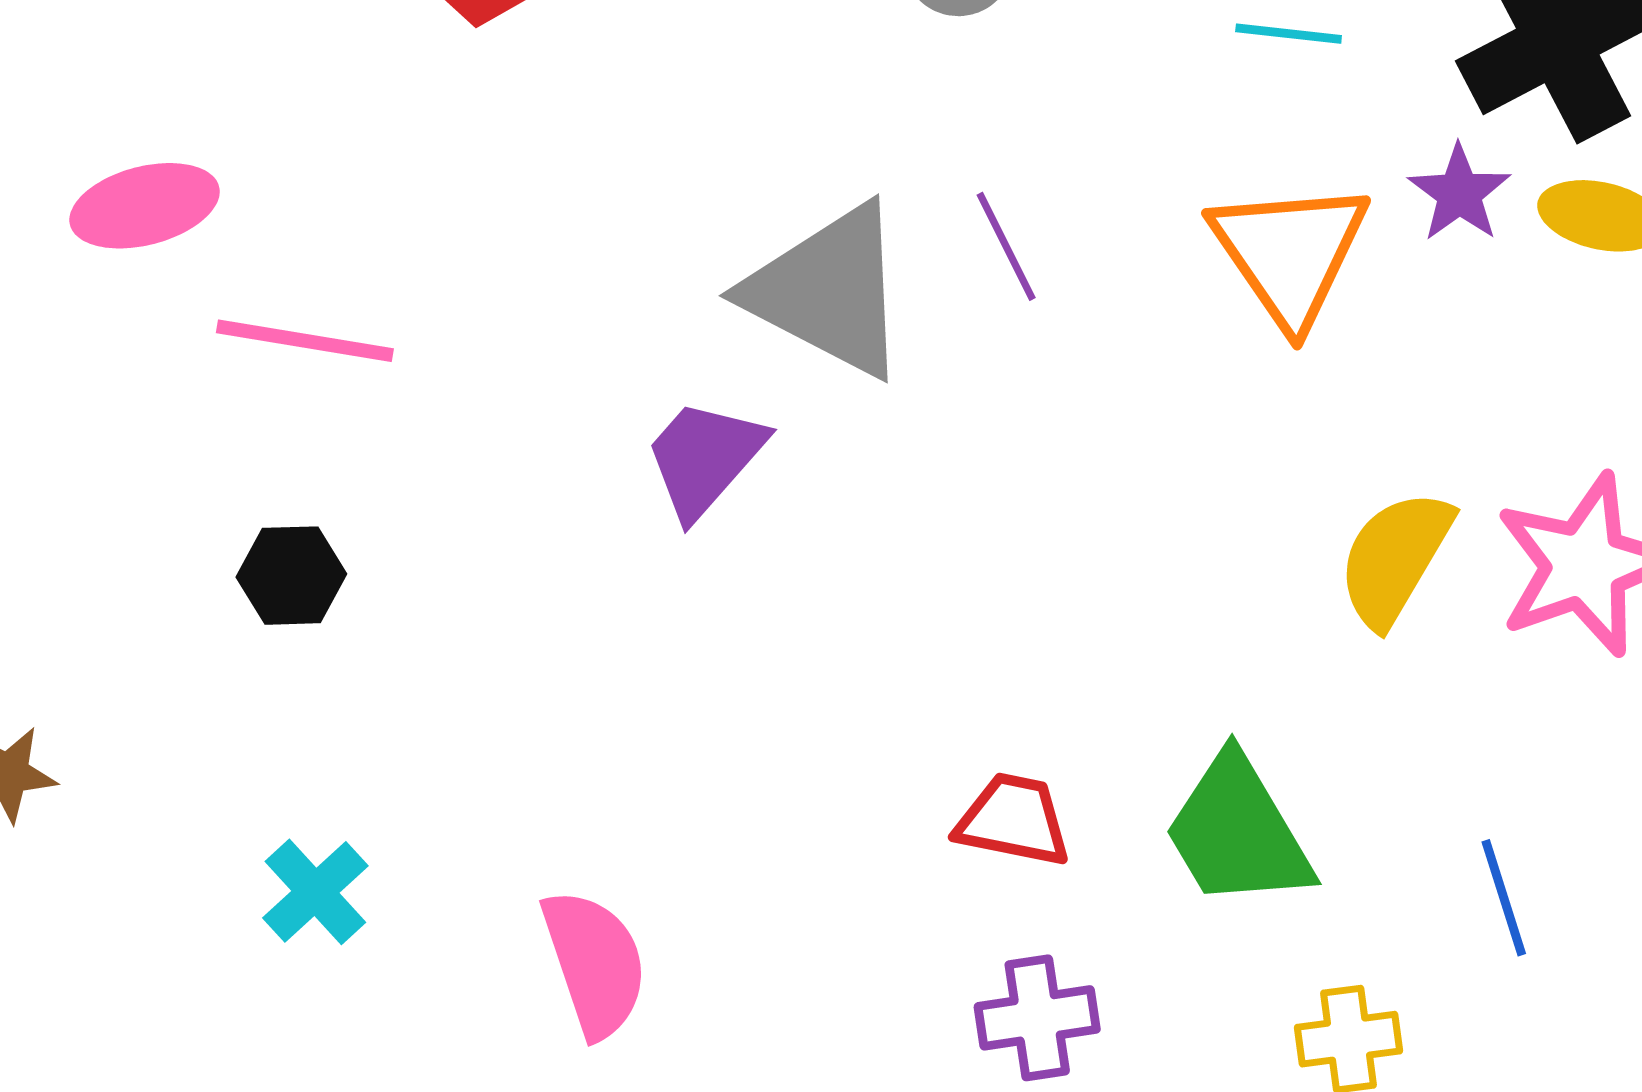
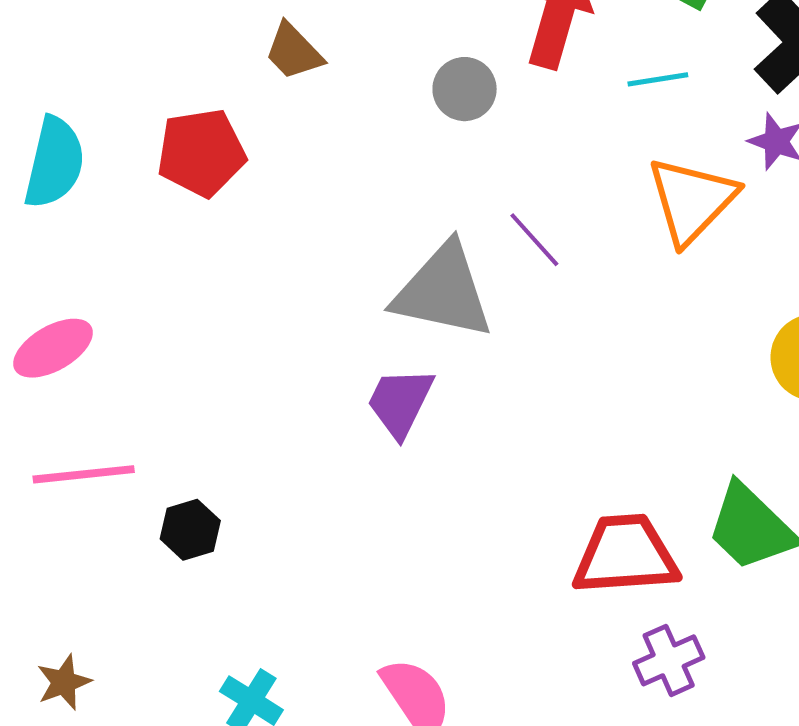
orange triangle: (1290, 253) -> (692, 200), turned 34
pink line: (305, 341) -> (84, 474), moved
red trapezoid: (1013, 820) -> (625, 555), size x1.6

